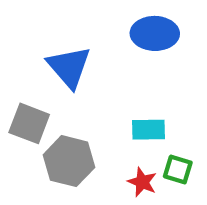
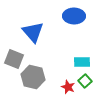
cyan rectangle: (148, 130) -> (82, 62), moved
green square: (178, 169) -> (85, 81), turned 32

